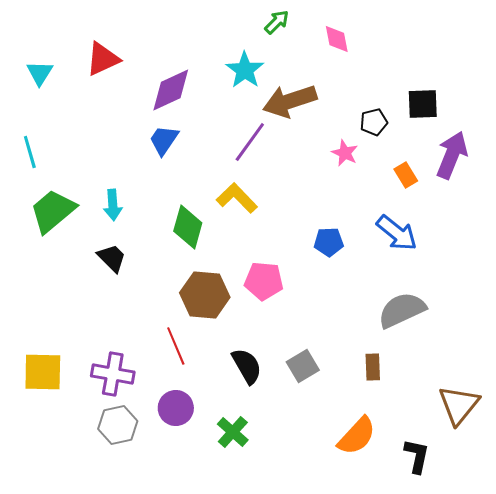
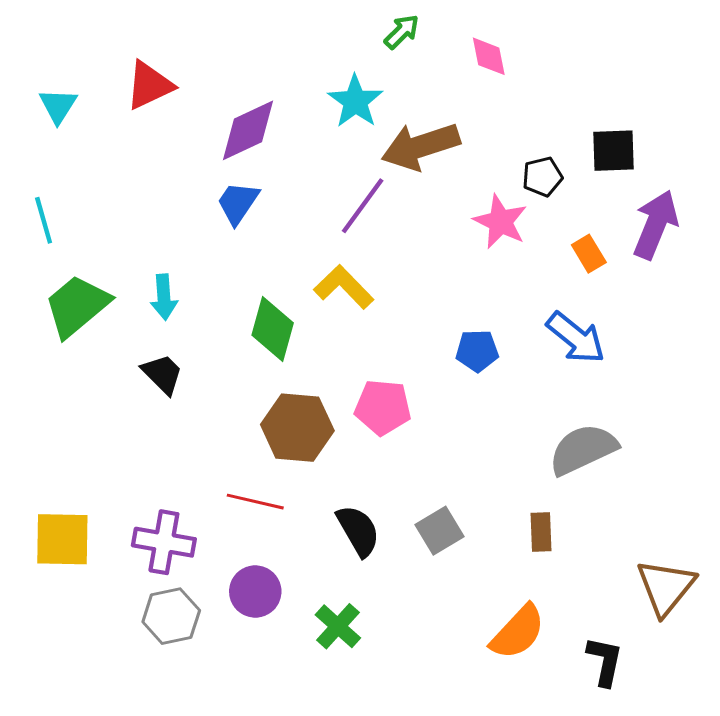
pink star: (345, 153) -> (500, 222), size x1.4
red line: (176, 346) -> (255, 502), turned -54

